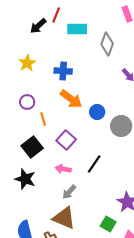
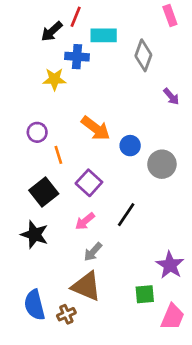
yellow star: (27, 63) -> (54, 79), moved, turned 30
blue cross: (63, 71) -> (77, 57), moved
pink arrow: (63, 169) -> (85, 221), turned -49
green square: (108, 224) -> (145, 294), turned -35

